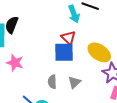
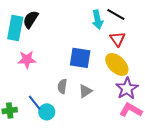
red triangle: (68, 38) -> (117, 39), moved
pink star: (15, 63) -> (27, 60), turned -30

